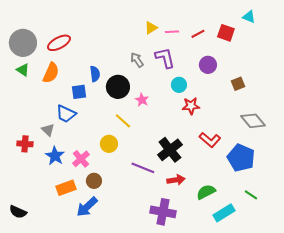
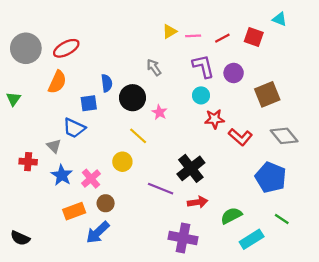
purple L-shape: (165, 58) -> (203, 66), moved
green triangle: (23, 70) -> (13, 99), moved, turned 32
brown square: (238, 84) -> (267, 94), size x1.6
red L-shape: (210, 140) -> (240, 137), moved

